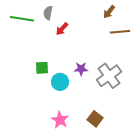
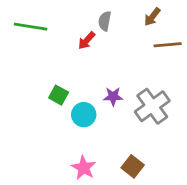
gray semicircle: (48, 13) -> (105, 21), moved
green square: (42, 68) -> (59, 95), turned 32

